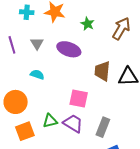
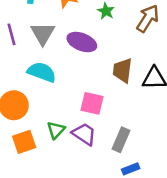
gray triangle: (37, 43) -> (43, 34), size x1.5
cyan semicircle: (37, 75) -> (42, 72), size x1.6
green triangle: (50, 121) -> (56, 130), turned -35

